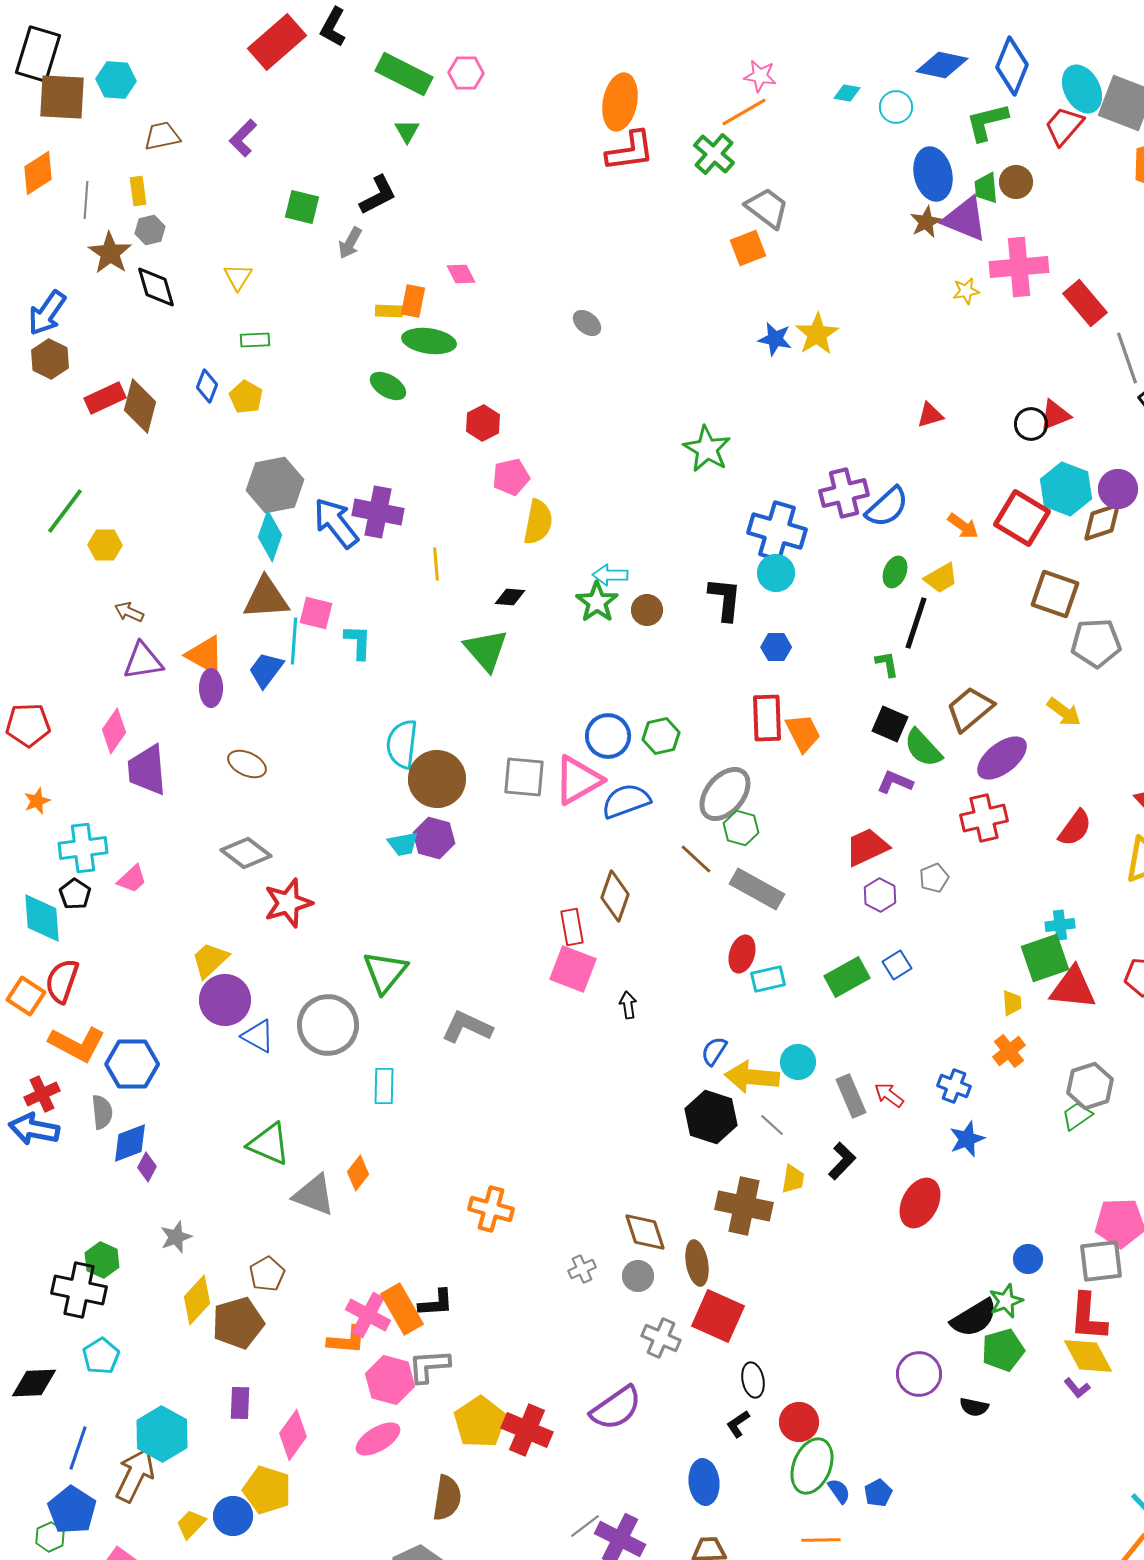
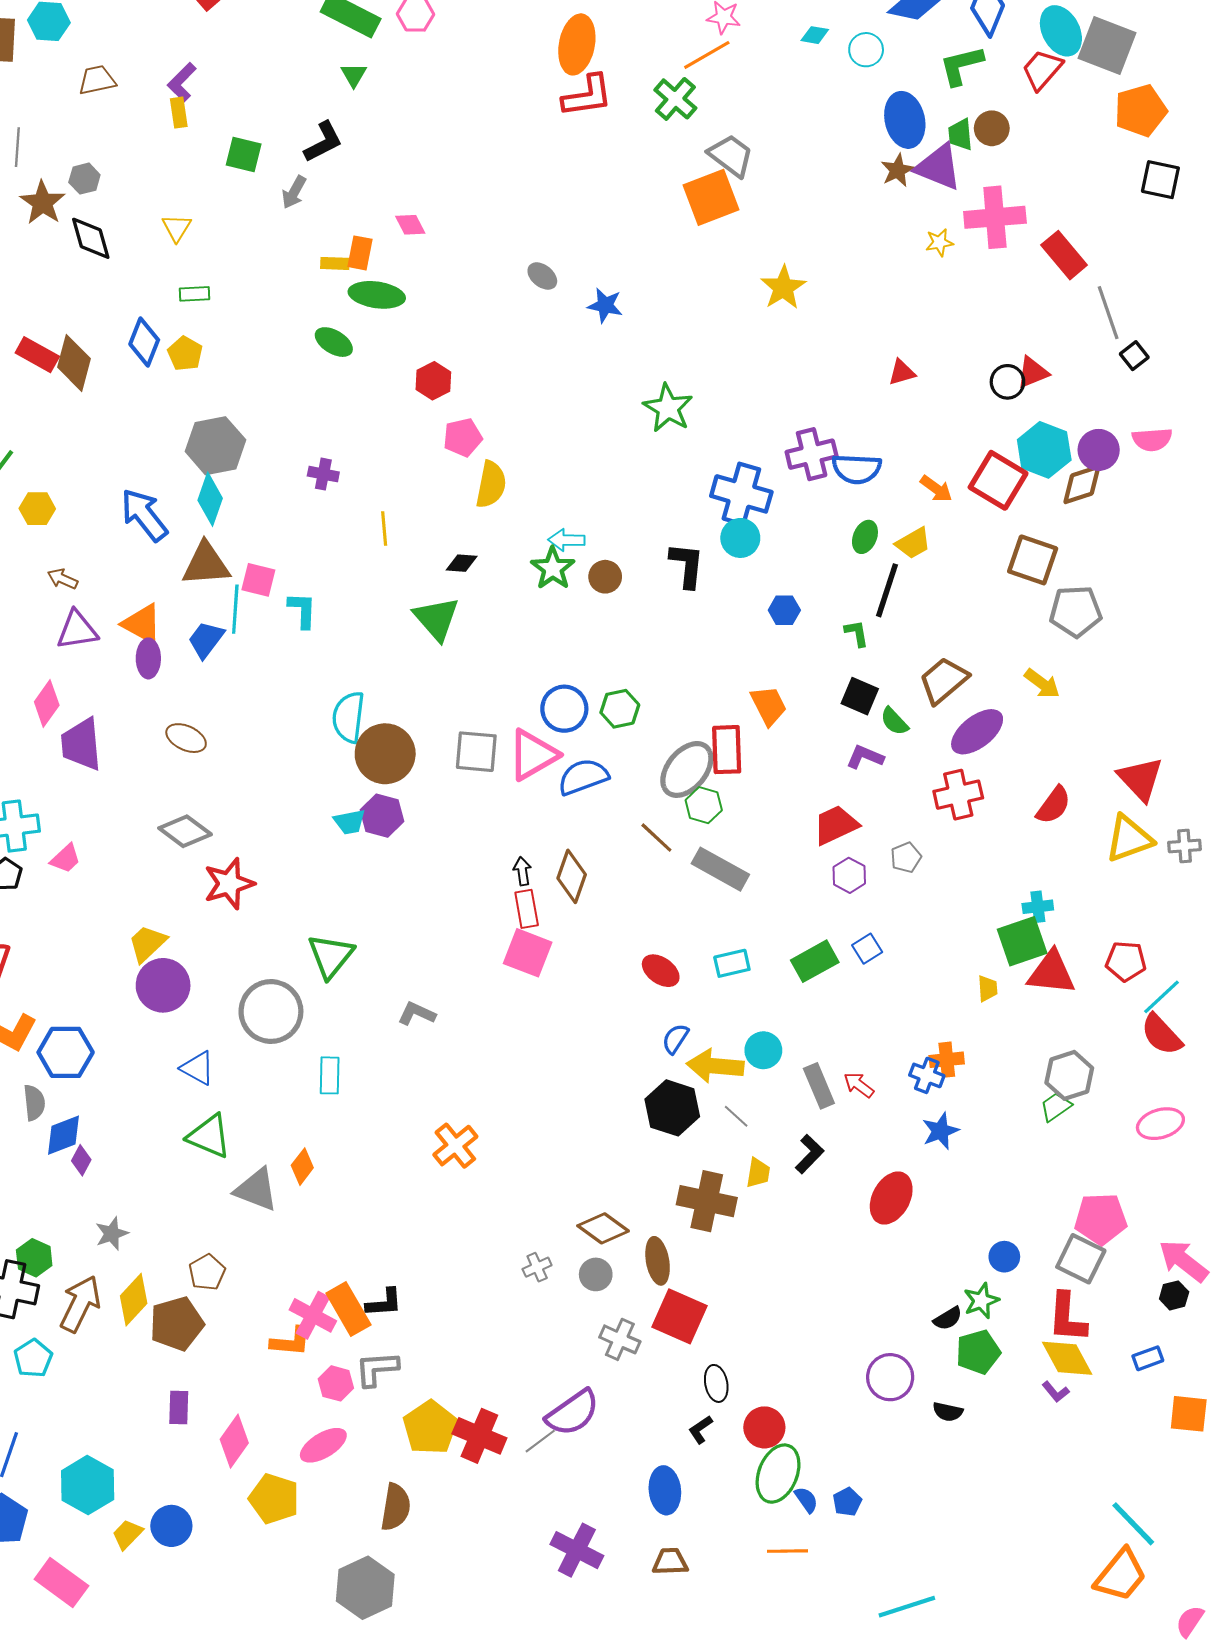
yellow rectangle: (138, 191) -> (179, 113), moved
orange square: (748, 248) -> (711, 197), size x1.5
blue star: (775, 339) -> (605, 305), moved
blue diamond: (207, 386) -> (144, 342), size x1.4
red rectangle: (105, 398) -> (37, 355), turned 54
blue semicircle: (887, 507) -> (857, 469), turned 45
purple cross: (378, 512) -> (323, 474), size x0.6
blue arrow: (336, 523) -> (144, 515), moved
blue hexagon: (776, 647) -> (784, 610), moved
red rectangle: (767, 718) -> (727, 750), moved
green semicircle: (923, 748) -> (894, 721), size x0.7
red ellipse: (742, 954) -> (661, 971), moved, turned -72
black arrow: (628, 1005) -> (522, 871), moved
gray L-shape: (467, 1027) -> (417, 1014), size x0.7
blue triangle: (258, 1036) -> (198, 1068), moved
orange cross: (1009, 1051) -> (947, 1060), moved, turned 32
orange cross: (491, 1209) -> (455, 1146), moved, turned 36
brown diamond: (645, 1232) -> (603, 1228), turned -36
gray square: (1101, 1261) -> (1081, 1259), turned 33
black semicircle: (974, 1318) -> (948, 1318), size x0.6
pink hexagon: (390, 1380) -> (336, 1383), size x0.7
cyan hexagon: (162, 1434) -> (88, 1485), moved
brown arrow: (135, 1475) -> (80, 1304), moved
yellow pentagon: (267, 1490) -> (274, 1499), moved
gray line: (585, 1526) -> (540, 1441), moved

